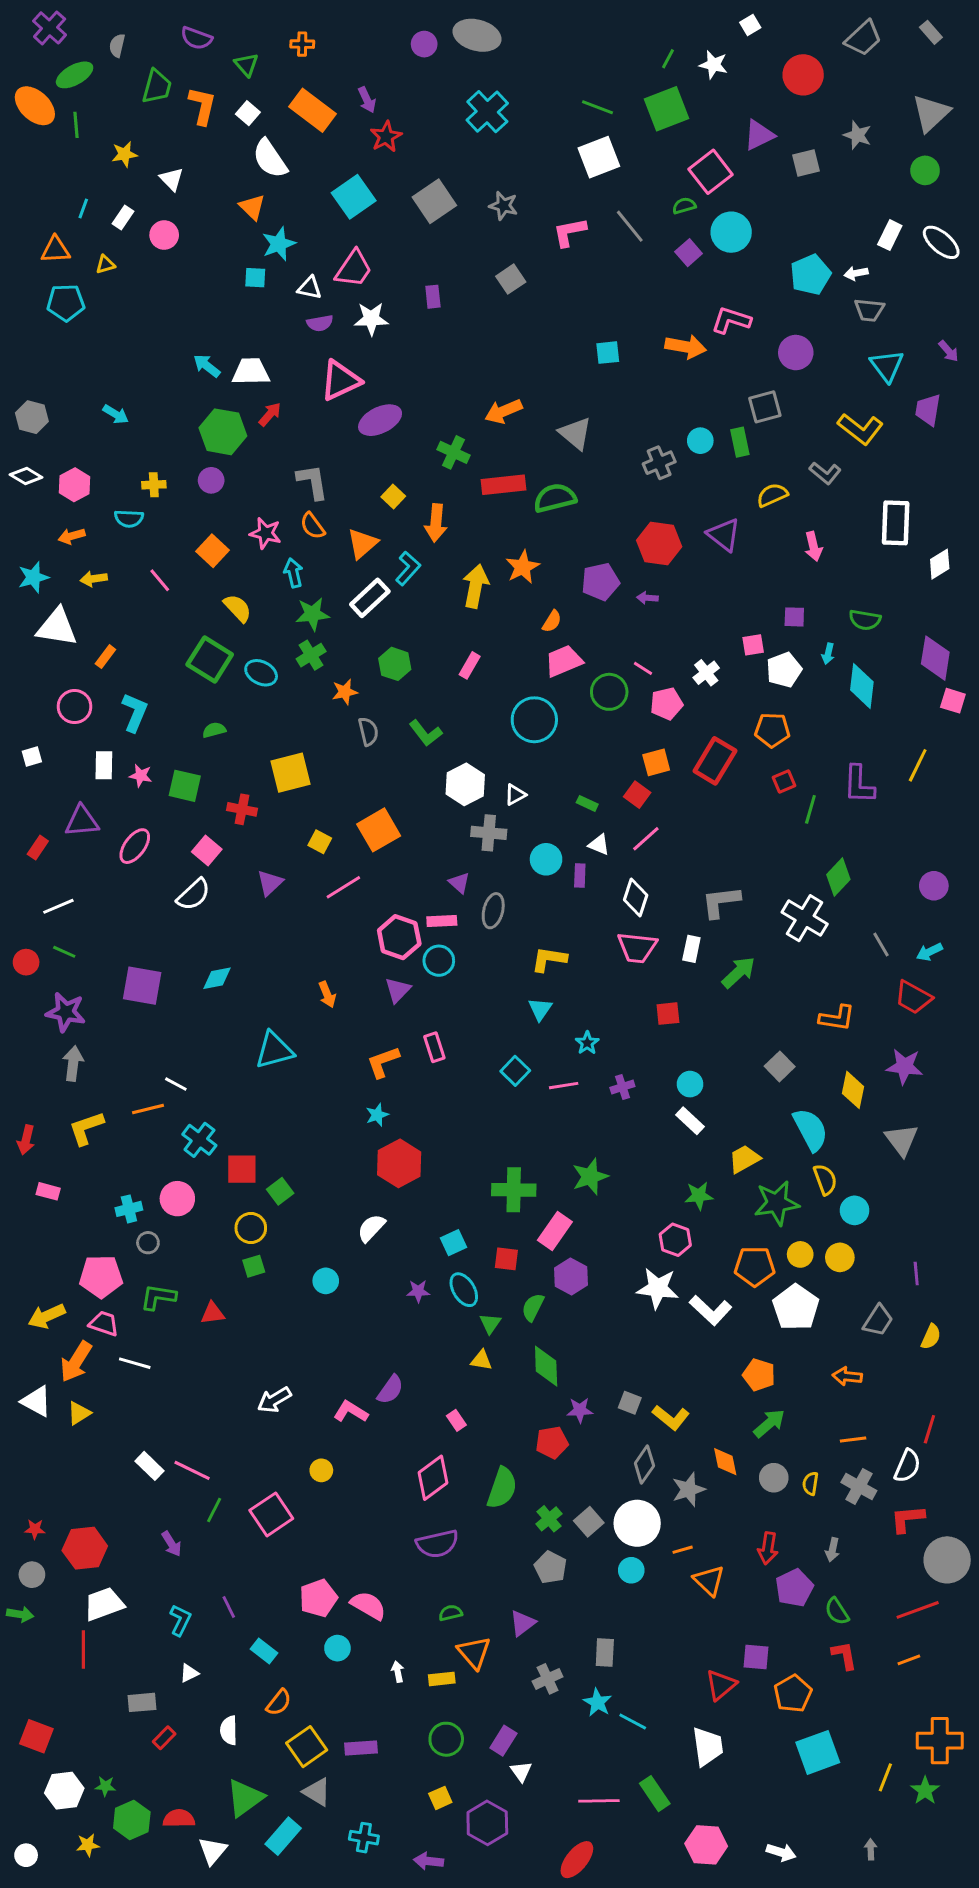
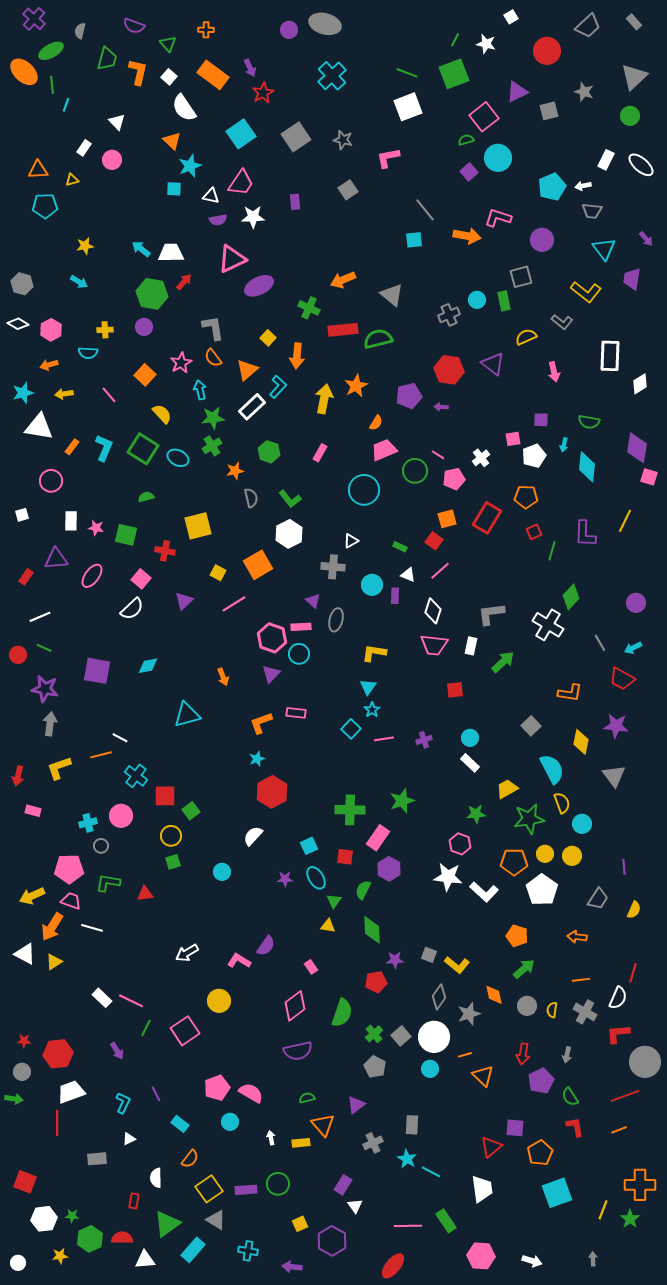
yellow star: (124, 154) -> (85, 246), moved
cyan line: (83, 209) -> (66, 105), moved
gray line: (630, 226) -> (425, 210), moved
pink star: (265, 533) -> (181, 363), turned 30
cyan L-shape: (135, 712) -> (104, 448), moved
white hexagon: (465, 784) -> (289, 534), moved
cyan star: (587, 1043) -> (372, 710), moved
pink rectangle: (434, 1047) -> (296, 713), turned -66
yellow circle: (321, 1470) -> (219, 1001), size x1.5
red rectangle: (164, 1738) -> (134, 1201), moved, turned -35
green circle: (446, 1739) -> (278, 1184), moved
white triangle: (213, 1851) -> (145, 1260), turned 45

